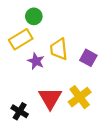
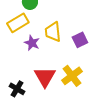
purple square: (88, 58) -> (80, 40), turned 35

